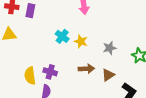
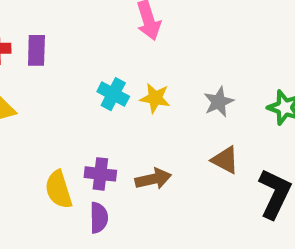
brown arrow: (86, 69) -> (153, 179), moved
brown triangle: (108, 75) -> (225, 160), turned -48

